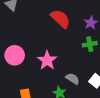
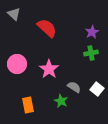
red semicircle: (60, 19) -> (47, 28), moved

